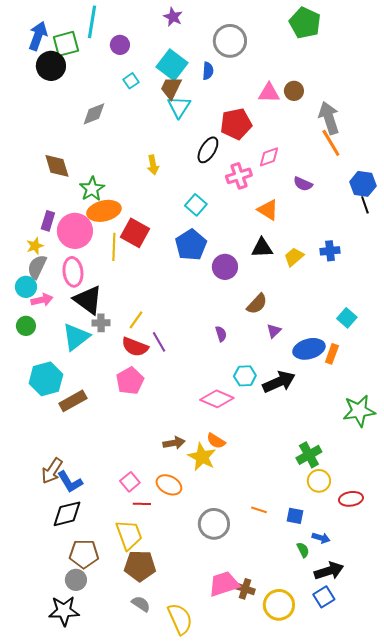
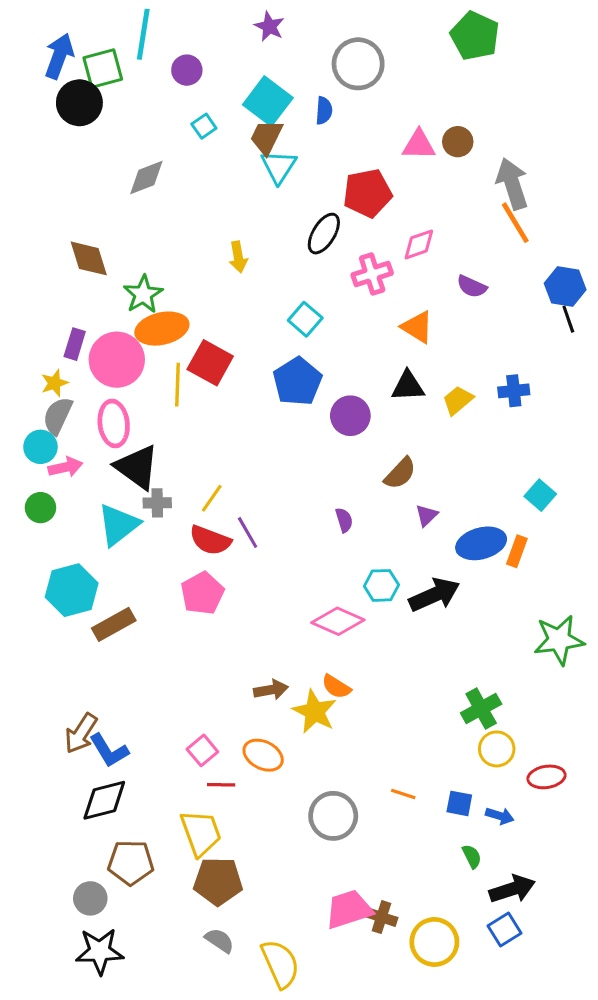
blue arrow: (321, 538) -> (500, 816), moved
gray circle: (76, 580) -> (90, 898), moved

